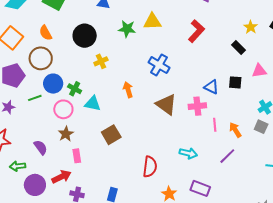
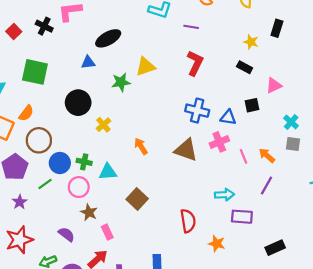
orange semicircle: (46, 33) -> (26, 113), moved, turned -98
blue cross: (159, 65) -> (197, 111), moved
purple rectangle: (200, 188) -> (242, 217), moved

